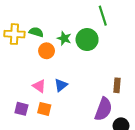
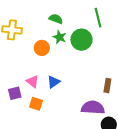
green semicircle: (36, 32) -> (56, 19), moved
purple square: (21, 109) -> (15, 93), moved, turned -32
purple semicircle: (103, 109) -> (93, 108), turned -110

